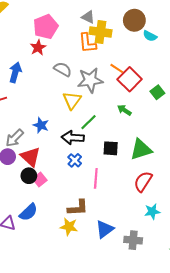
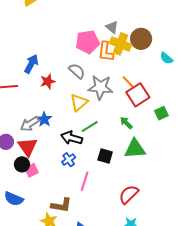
brown circle: (134, 20) -> (141, 39), moved
pink pentagon: (46, 27) -> (88, 42), moved
red star: (38, 48) -> (48, 81), moved
gray arrow: (15, 138) -> (30, 124), moved
green triangle: (141, 150) -> (135, 149), moved
blue semicircle: (28, 212) -> (14, 199), turned 54

